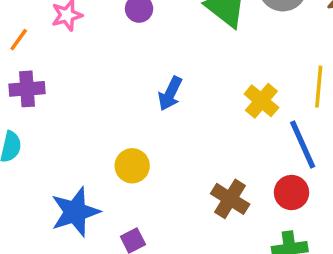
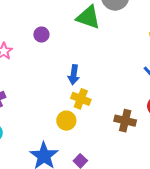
yellow cross: (261, 101) -> (81, 99), moved

